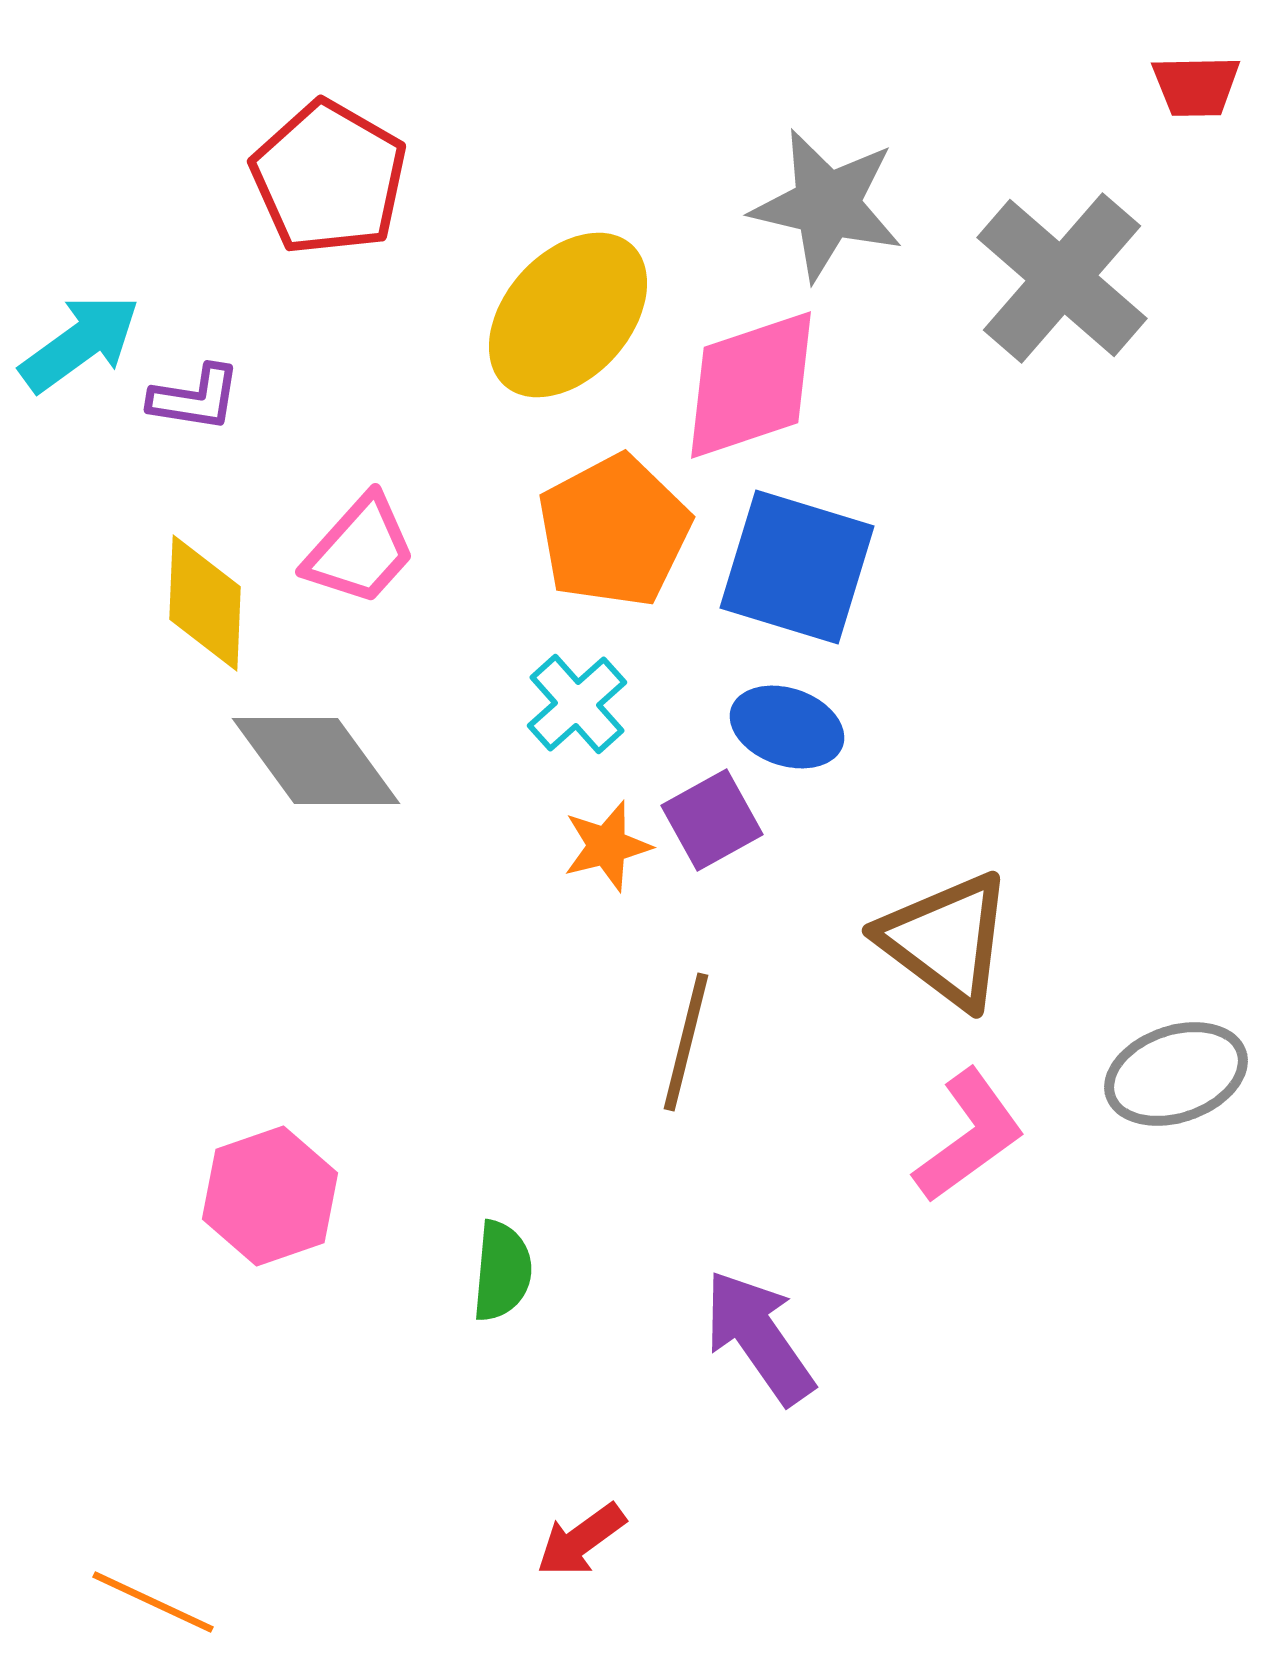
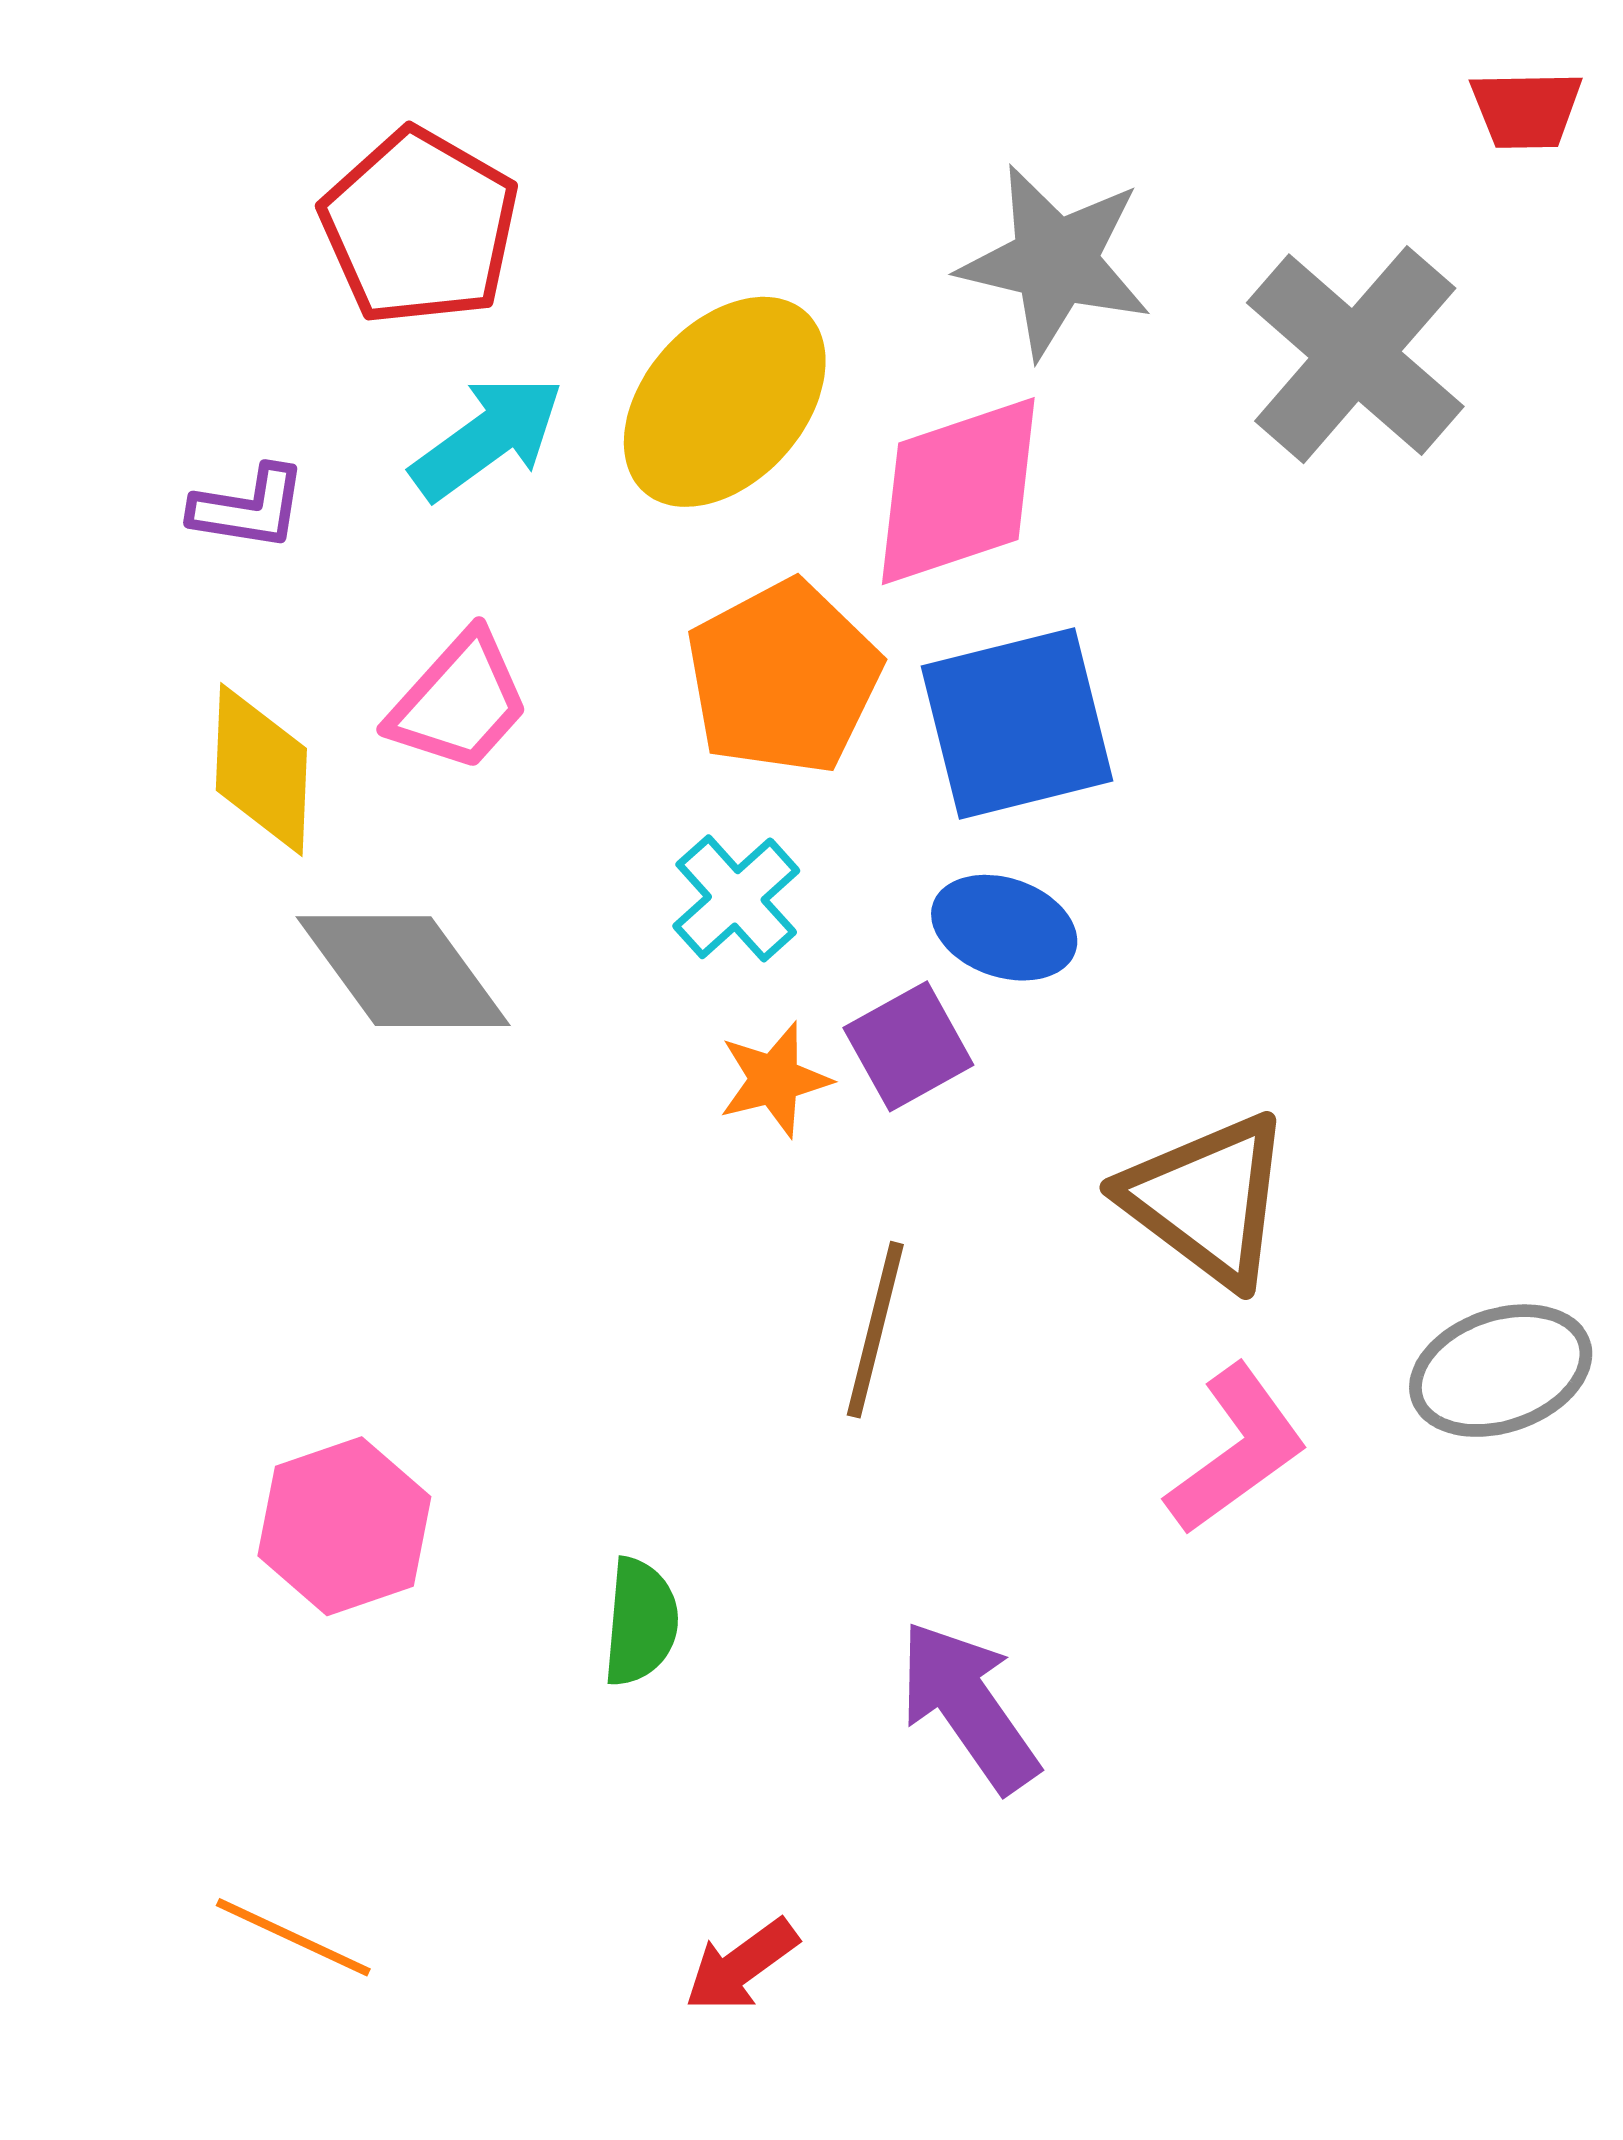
cyan arrow: (80, 343) -> (487, 438), moved
blue square: (797, 567) -> (1017, 723), turned -31
orange line: (153, 1602) -> (293, 1937), moved

